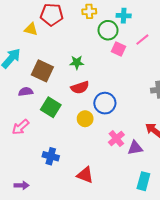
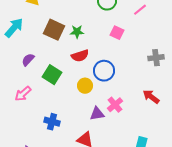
pink square: (118, 49) -> (117, 33), moved
brown square: (42, 71) -> (54, 30), moved
purple semicircle: (26, 92) -> (28, 60), turned -40
purple triangle: (135, 148) -> (97, 114), moved

